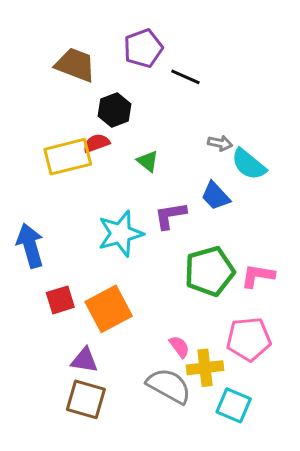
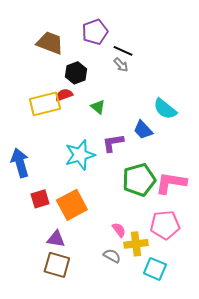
gray arrow: (220, 143) -> (121, 65), moved, turned 35
pink L-shape: (258, 276) -> (171, 183), size x1.4
gray semicircle: (169, 386) -> (112, 256), size x0.6

